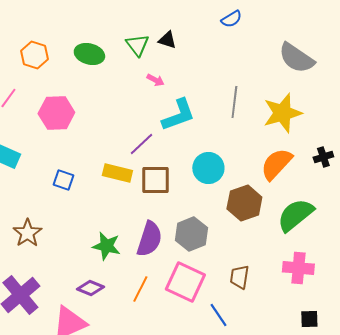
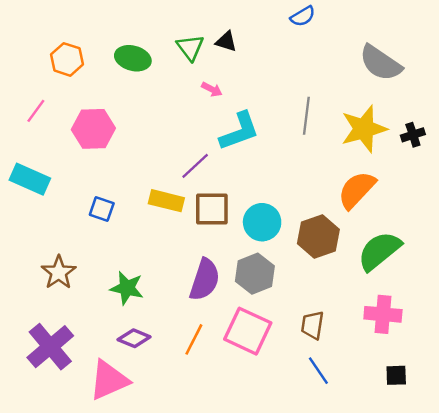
black cross: (323, 157) -> (413, 135), moved
cyan circle: (208, 168) -> (262, 222), moved
green star: (106, 246) -> (127, 288), moved
blue line: (218, 315) -> (318, 371), moved

